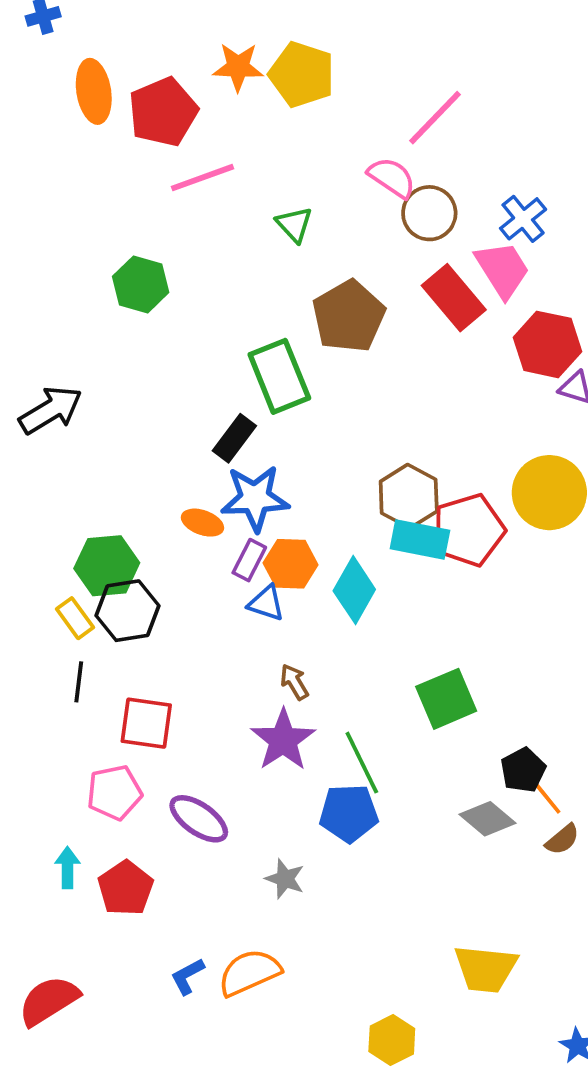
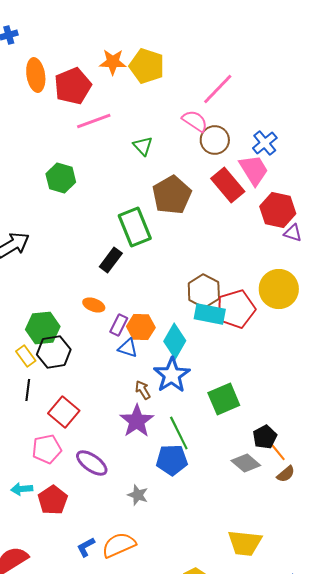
blue star: (255, 498) -> (172, 375), moved, turned -30
red square: (146, 723) -> (64, 412), turned 32
cyan arrow: (67, 868) -> (22, 489), turned -95

